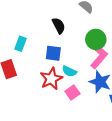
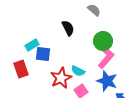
cyan rectangle: (20, 44) -> (32, 45), turned 40
blue square: (53, 53) -> (43, 54), moved

